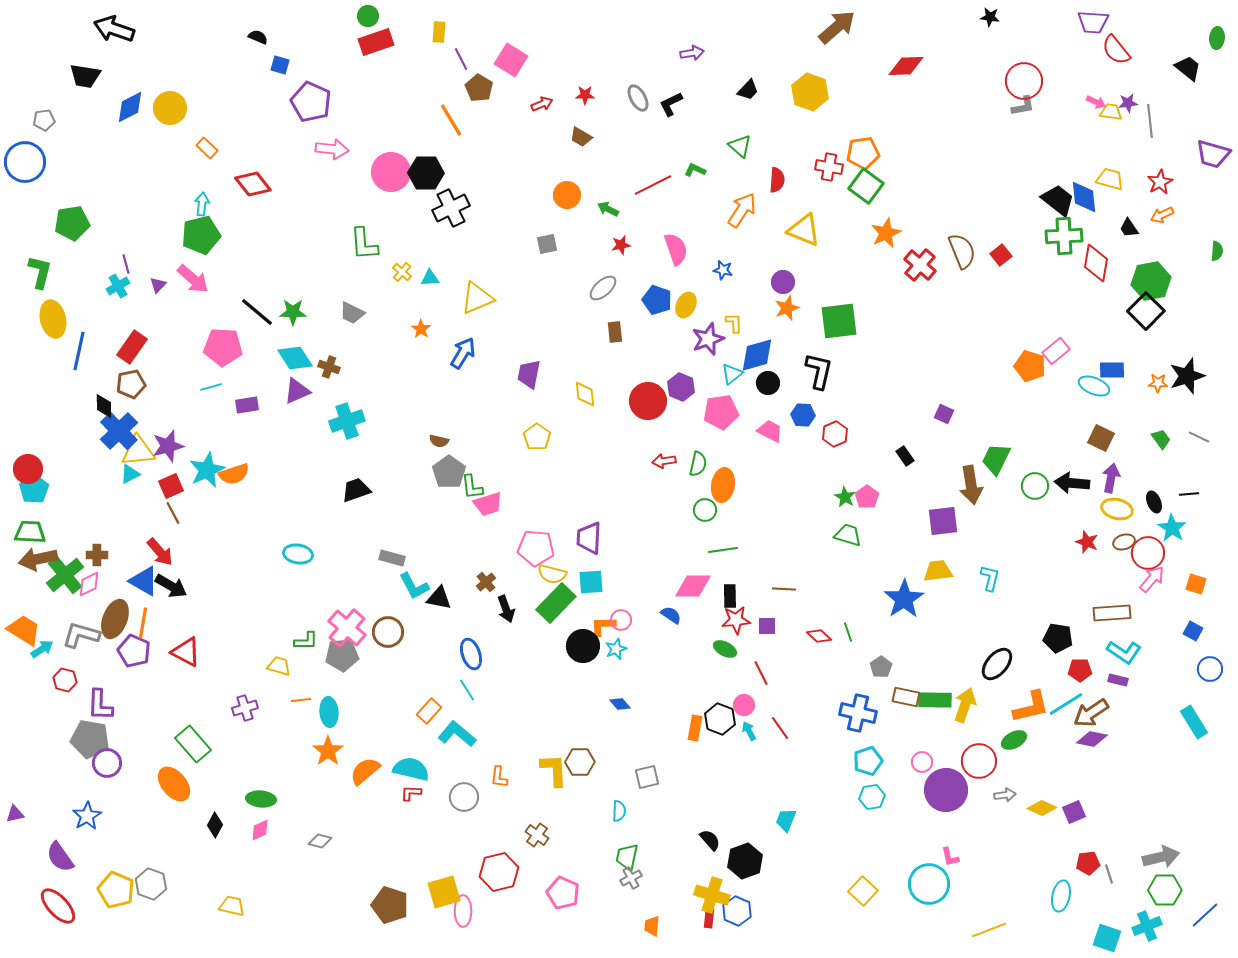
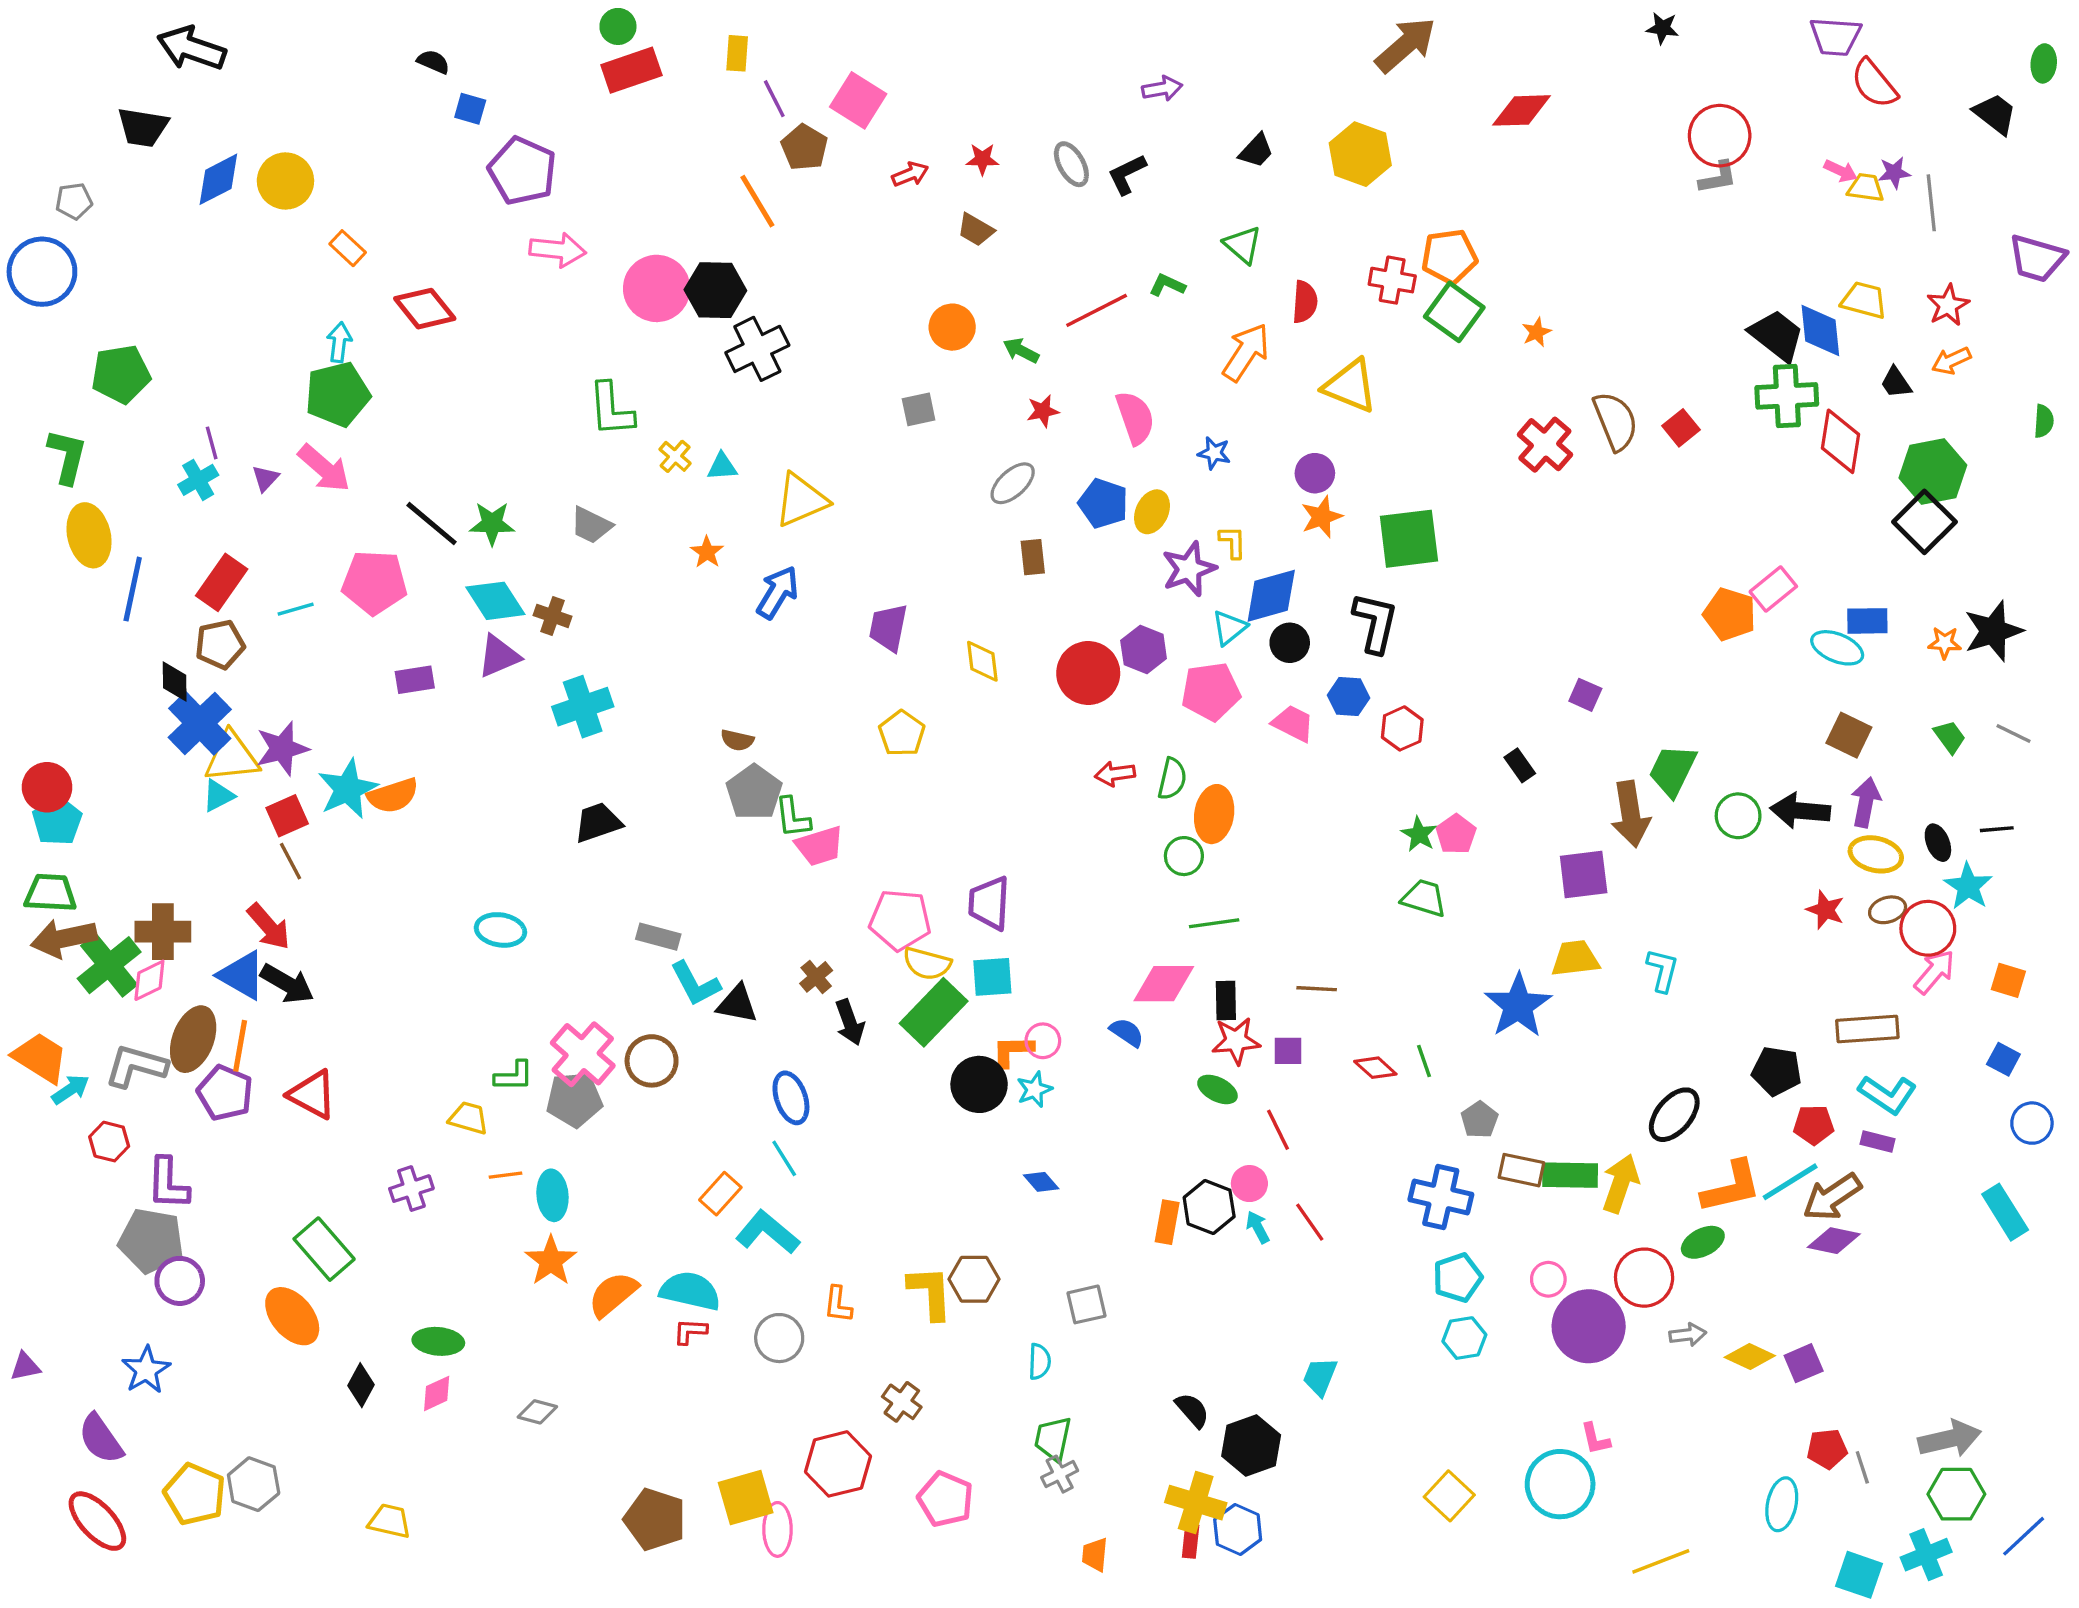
orange star: (886, 233) -> (1537, 332), moved, size x0.6
cyan line: (211, 387) -> (296, 609), moved
brown cross: (97, 555) -> (163, 932), size x1.5

